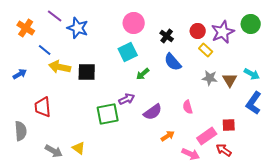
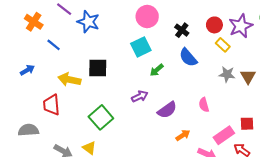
yellow arrow: (60, 67) -> (69, 80), moved
green square: (108, 114) -> (101, 117), moved, turned -30
gray semicircle: (21, 131) -> (28, 130), turned -90

